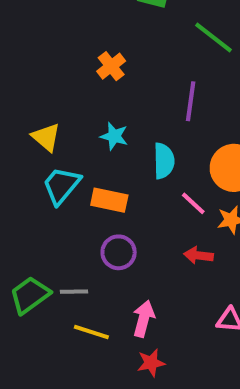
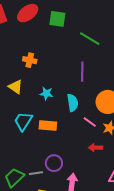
orange cross: (111, 66) -> (30, 60), moved, turned -32
yellow triangle: (46, 137) -> (16, 87), moved
purple circle: (119, 252) -> (54, 163), moved

